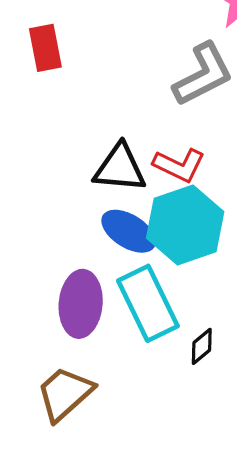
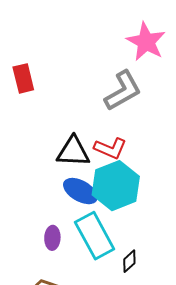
purple ellipse: (81, 304) -> (52, 238), size x0.6

